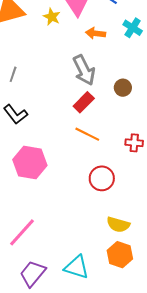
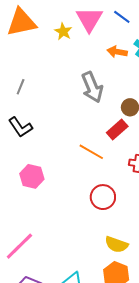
orange arrow: (96, 33) -> (117, 52), moved
red rectangle: (84, 102) -> (117, 130), moved
pink hexagon: (30, 163) -> (32, 176), size x0.7

